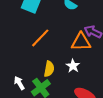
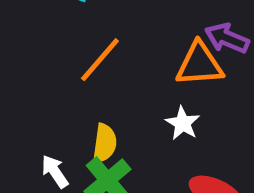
yellow semicircle: (49, 69) -> (105, 143), moved

